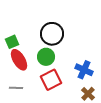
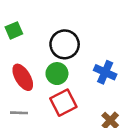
green square: (12, 42) -> (14, 30), moved
blue cross: (84, 70) -> (105, 72), moved

